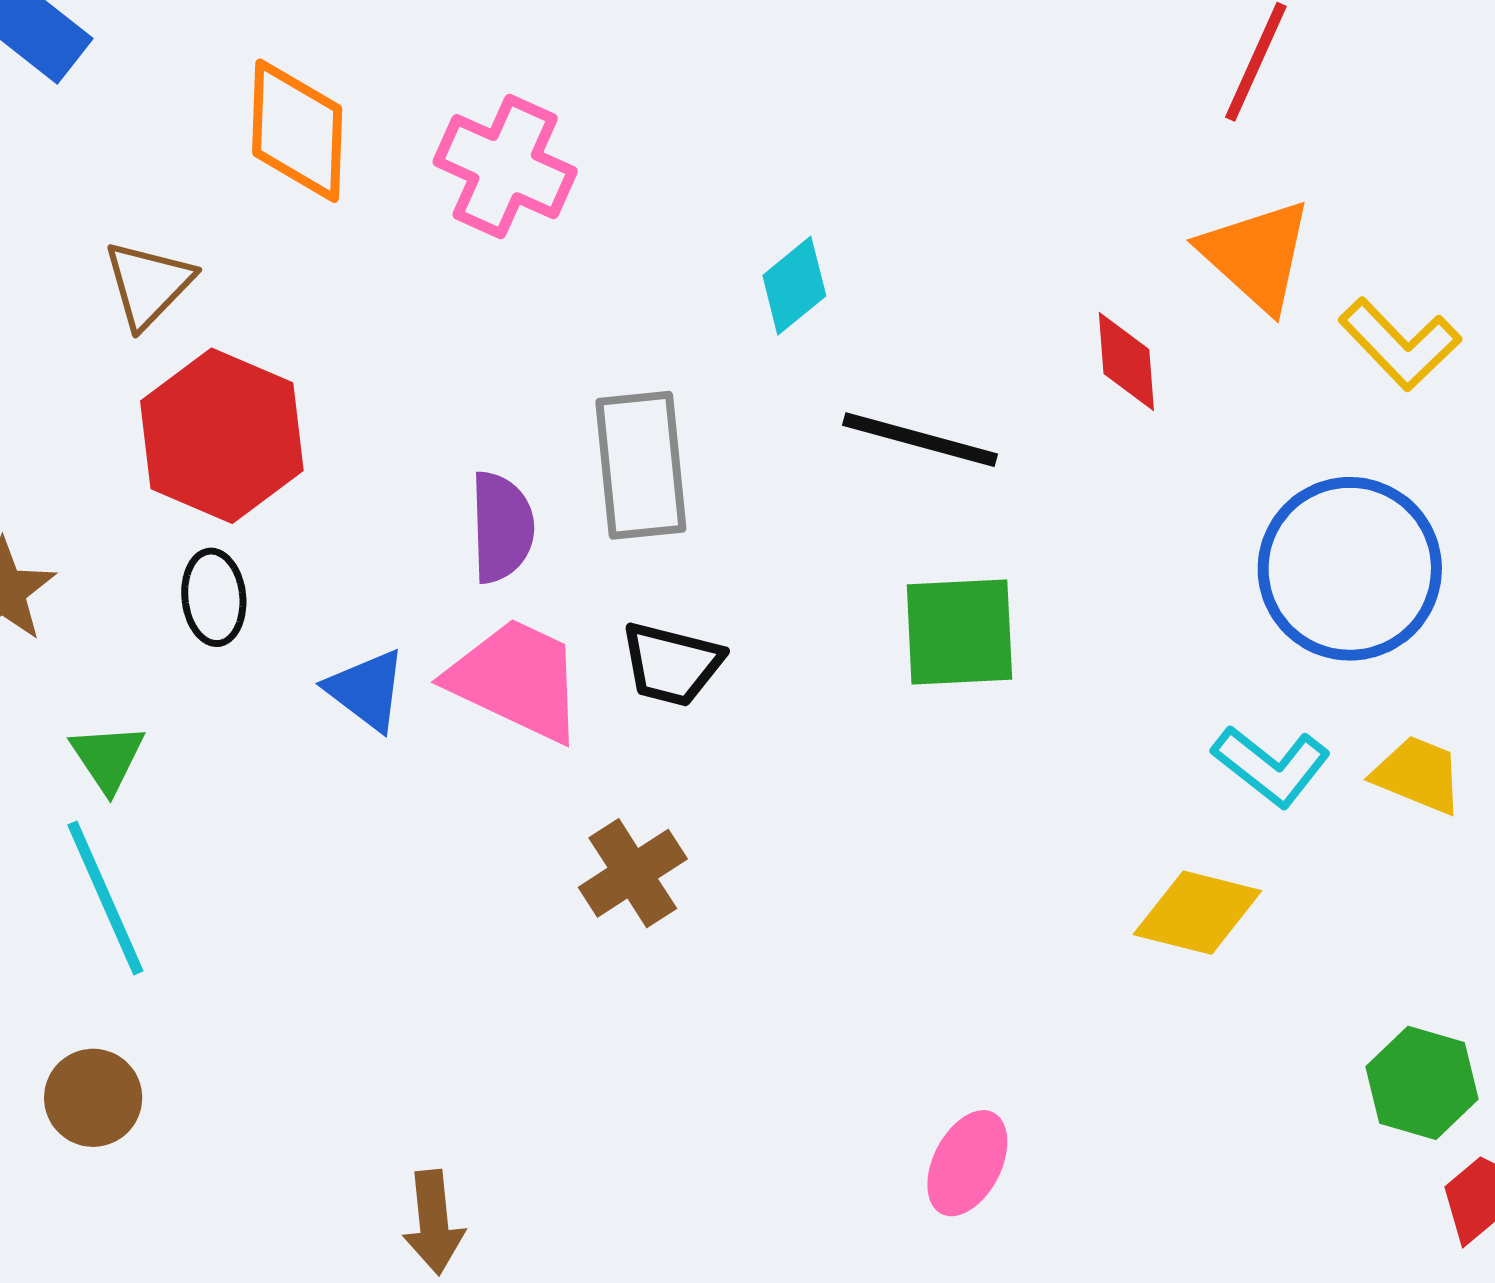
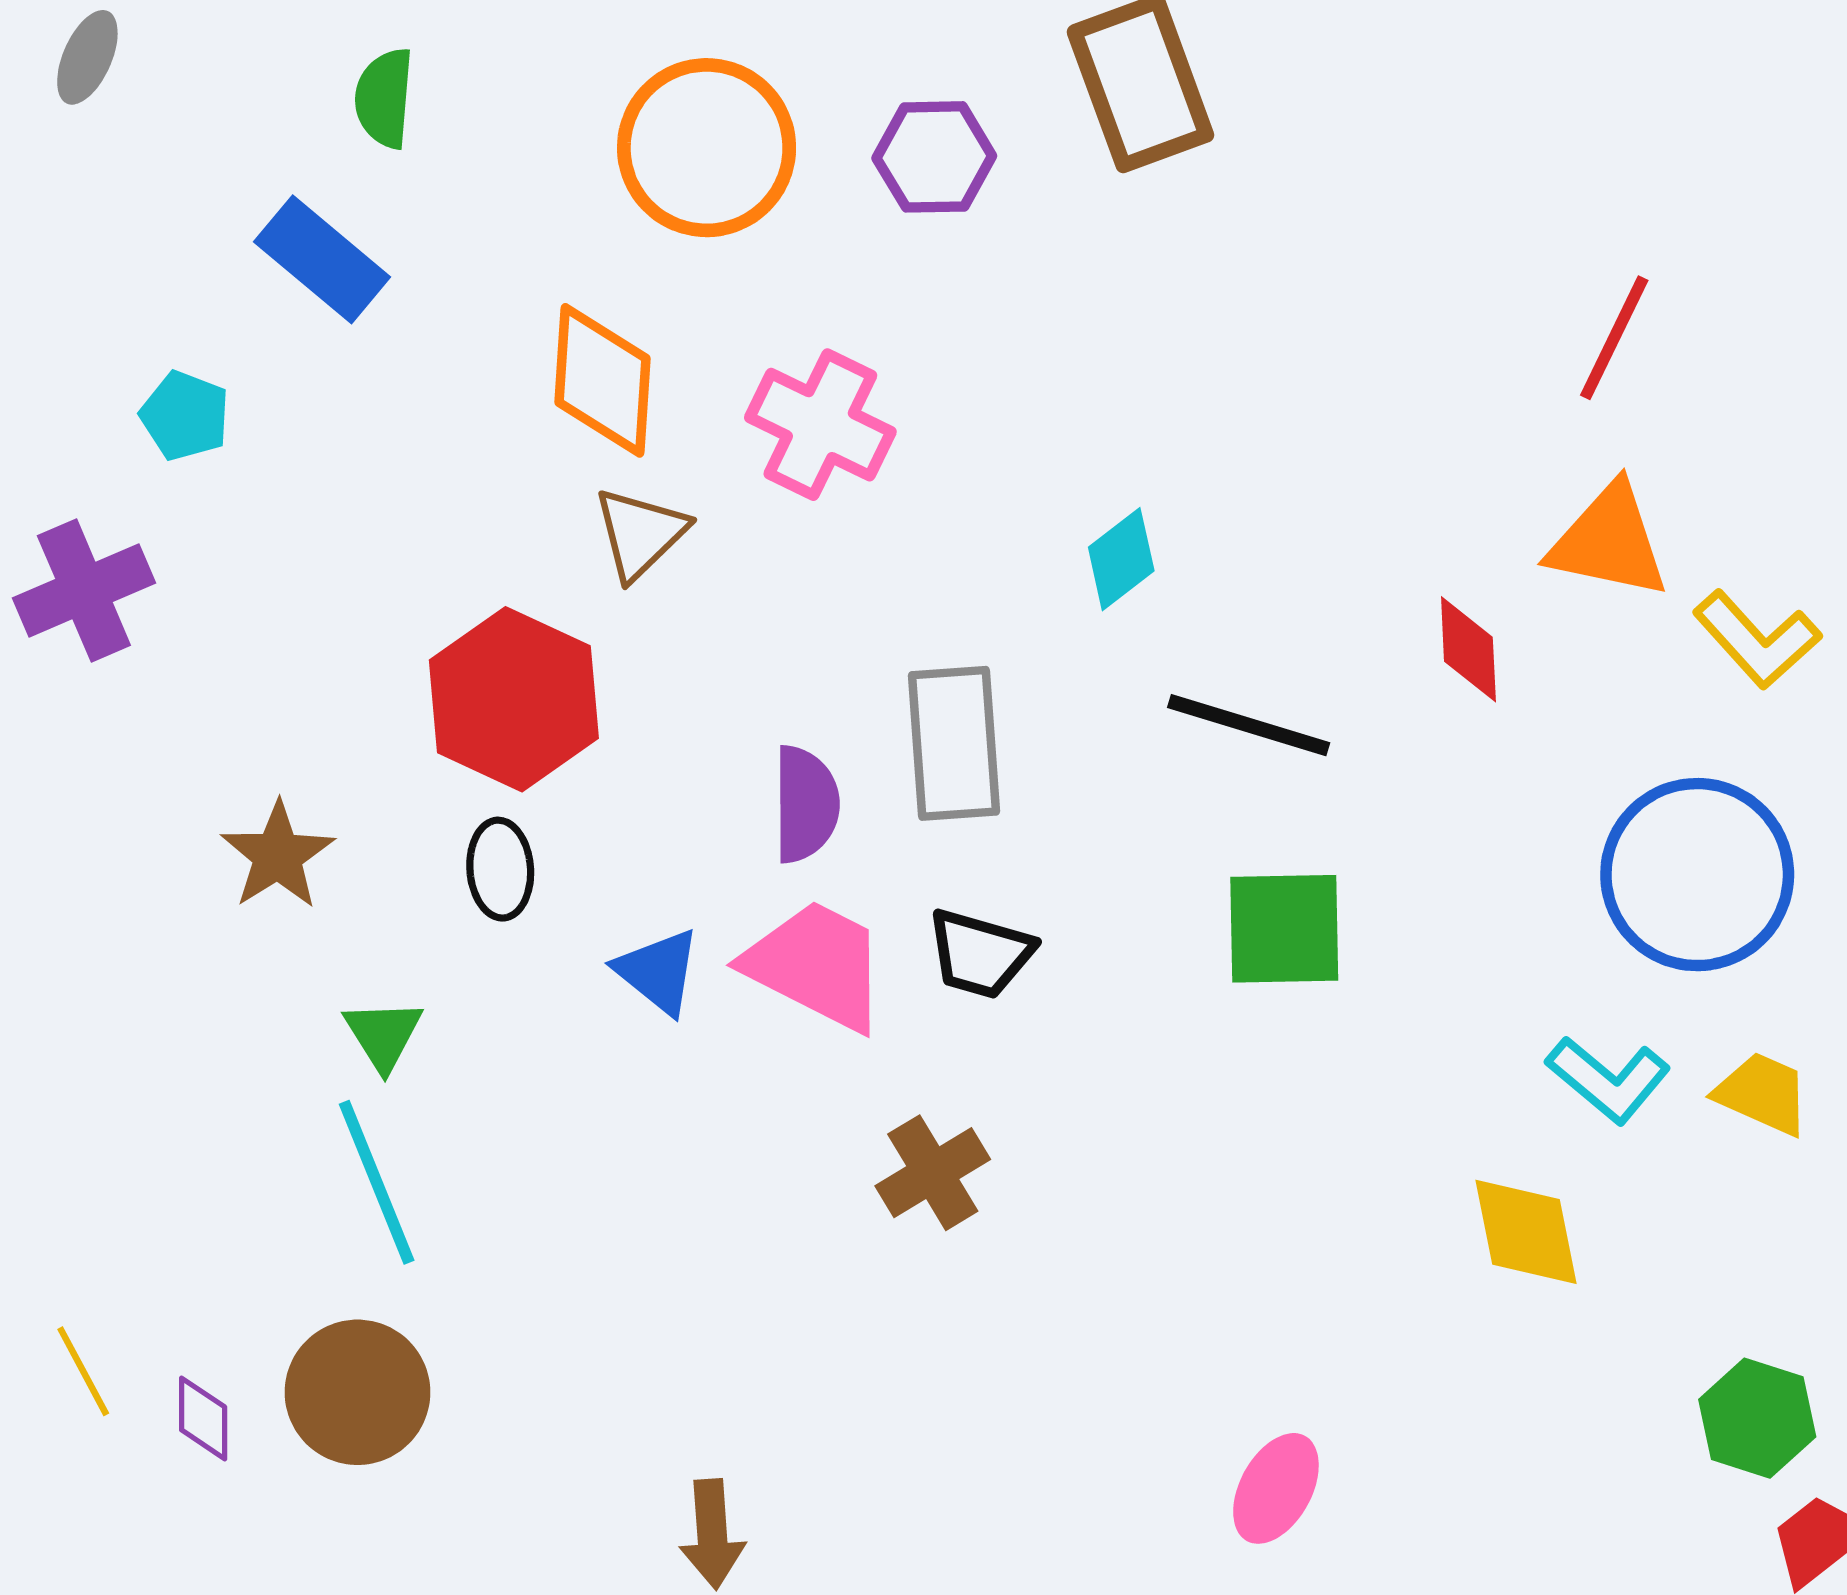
orange triangle: (1256, 255) -> (1609, 541), turned -32
brown triangle: (148, 284) -> (640, 533), moved
yellow diamond: (1197, 913) -> (1526, 1232), turned 63
brown circle: (93, 1098) -> (357, 1392), size x1.4

